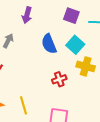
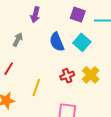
yellow cross: (86, 66) -> (91, 75), moved, turned 30
yellow line: (24, 105) -> (36, 88), moved, turned 36

